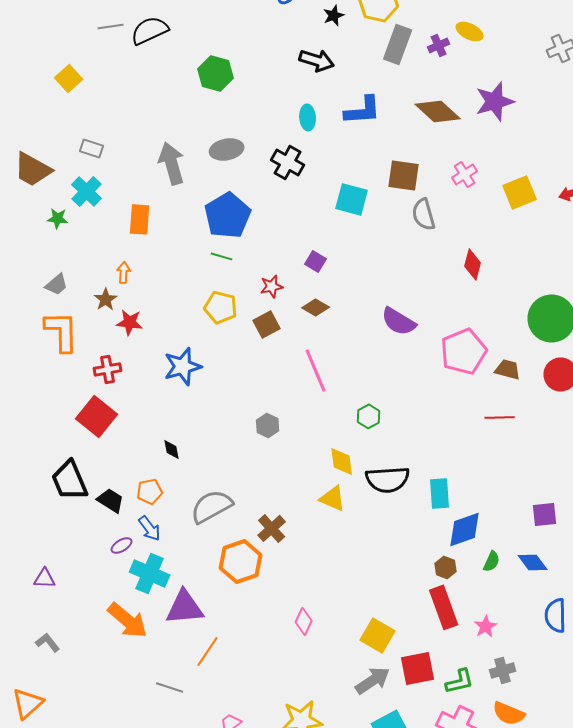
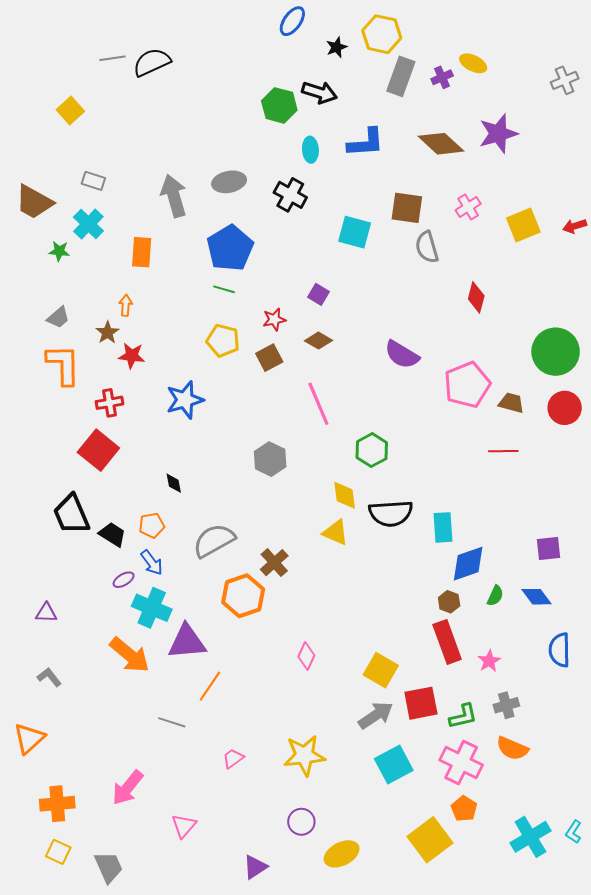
green hexagon: (216, 73) -> (279, 105), moved
green hexagon: (369, 416) -> (372, 450), size x1.4
gray hexagon: (268, 425) -> (270, 459), size x1.4

